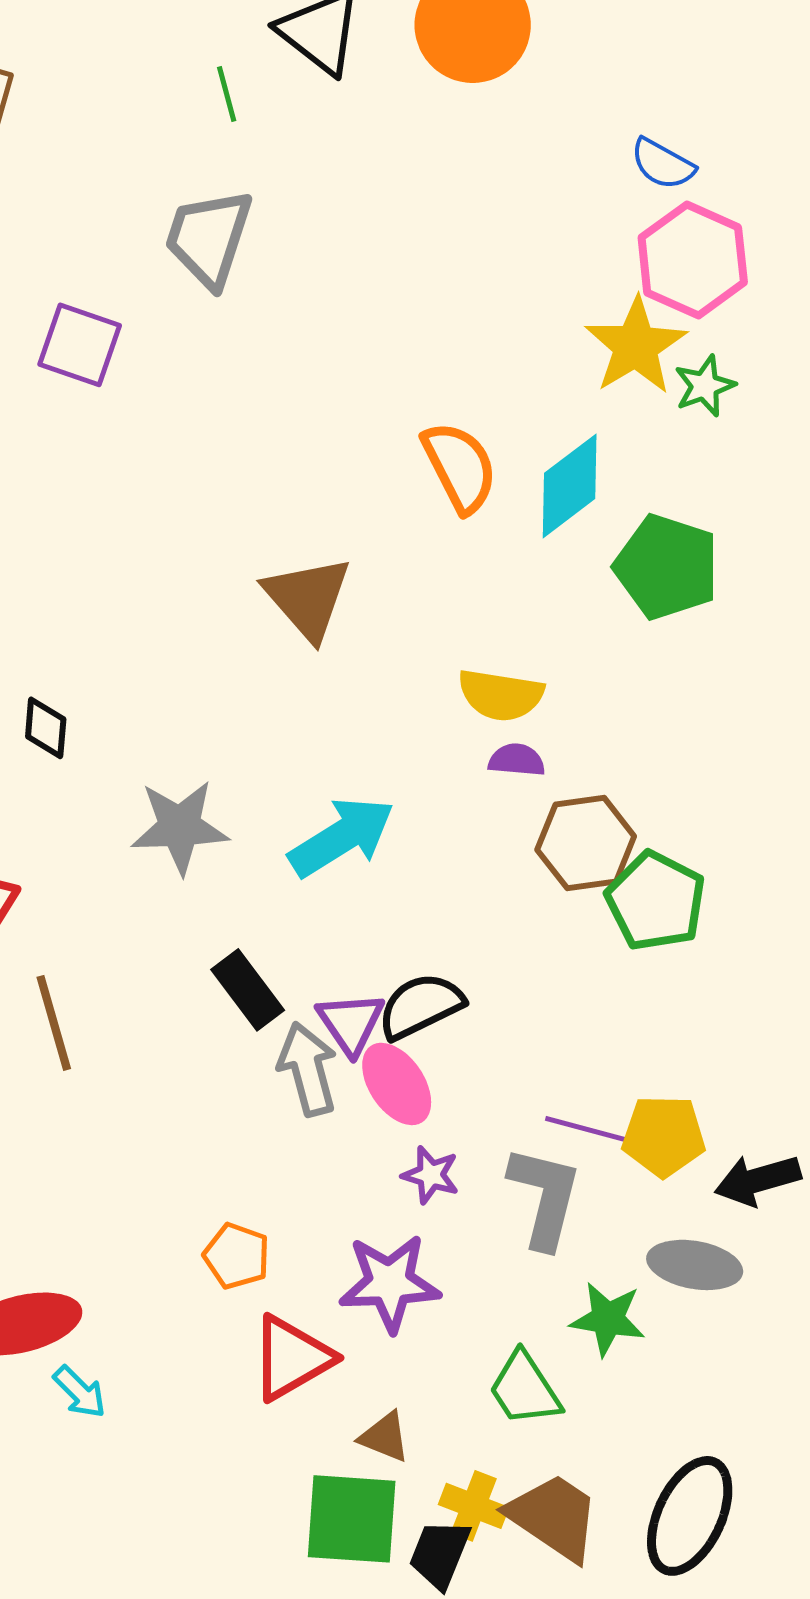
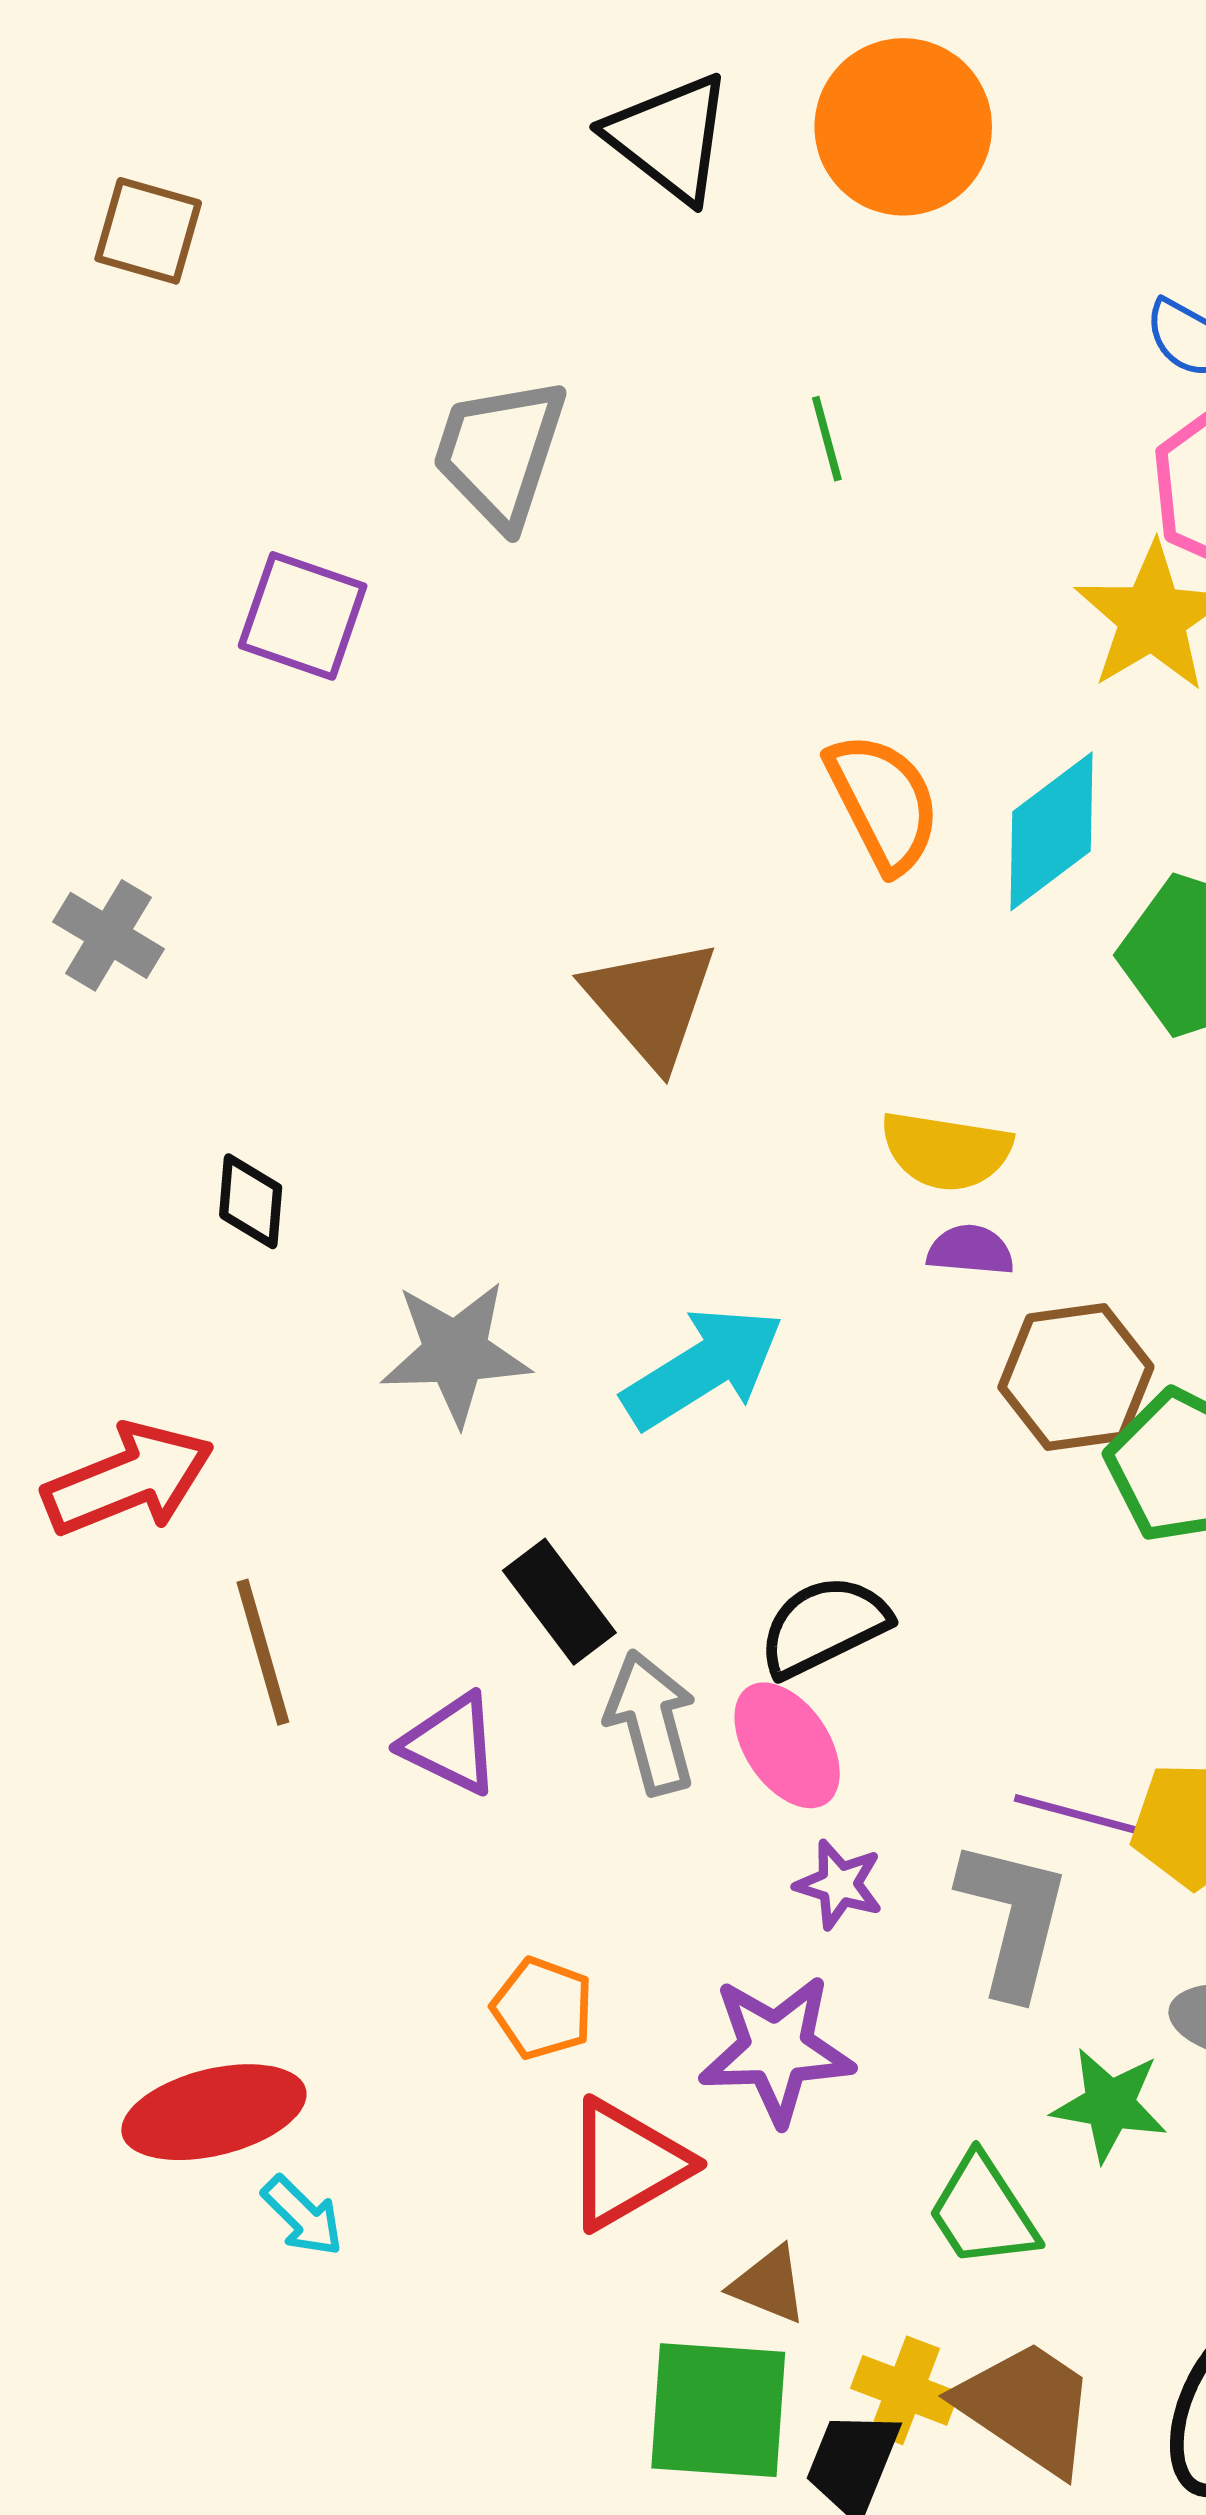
green line: (227, 94) -> (827, 439), moved
purple triangle: (351, 1023) -> (451, 1744), moved, turned -30

